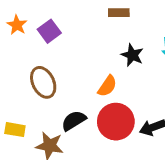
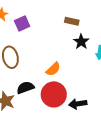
black star: (132, 55) -> (81, 42), moved

